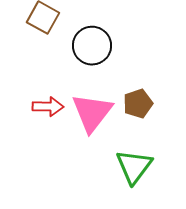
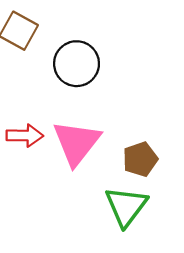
brown pentagon: (138, 104) -> (140, 159), moved

